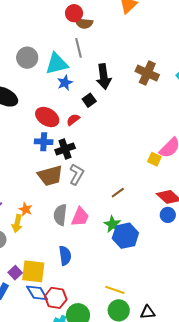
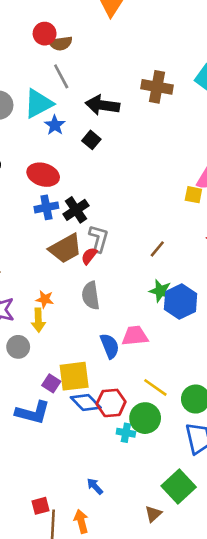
black arrow: (104, 77) -> (102, 105), turned 120
red semicircle: (73, 120) -> (89, 256), moved
pink trapezoid: (80, 217) -> (135, 336), moved, turned -105
yellow line: (115, 290) -> (155, 387), moved, turned 30

